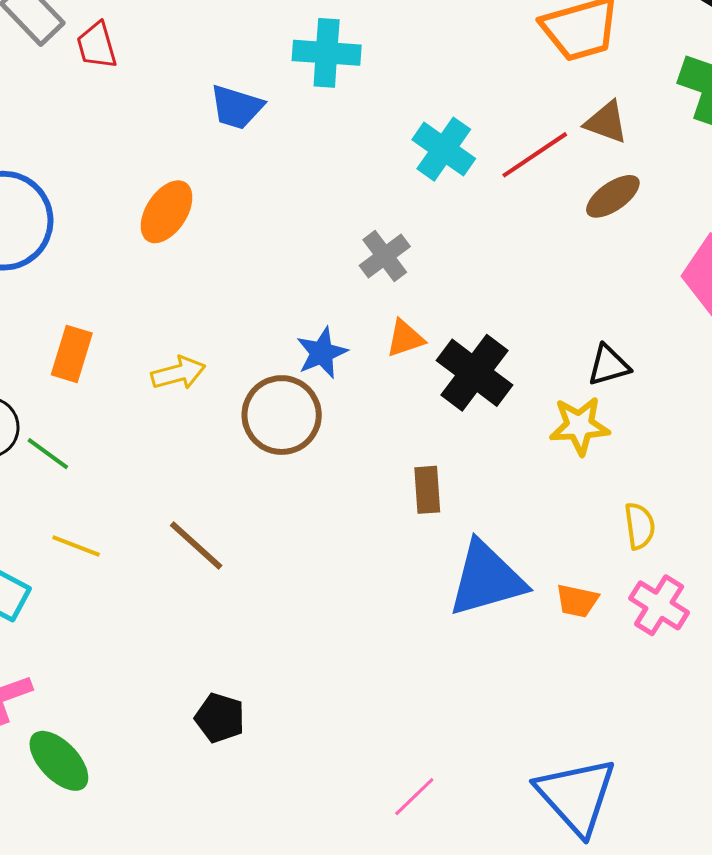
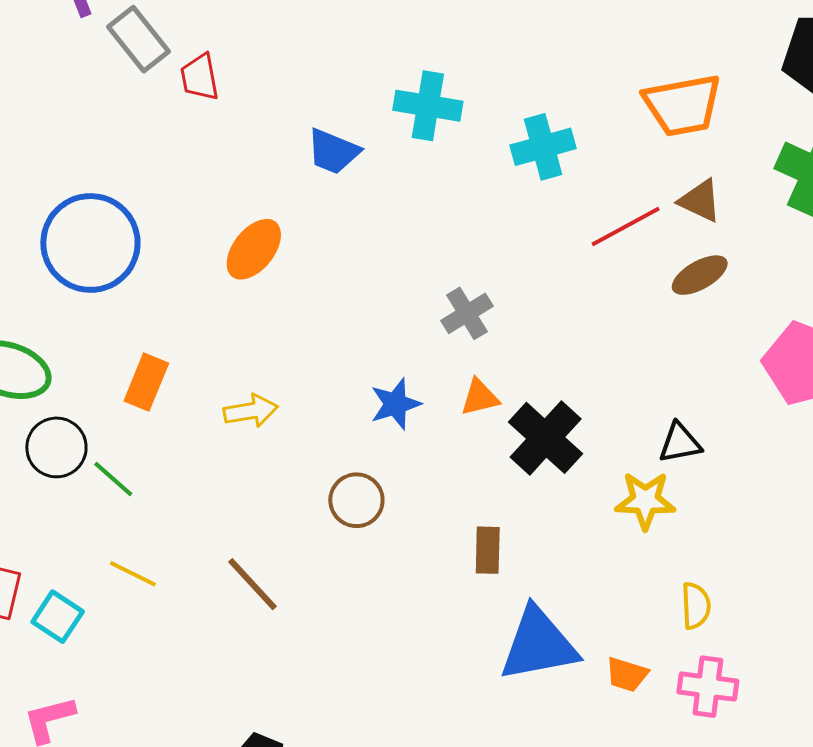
cyan cross: (444, 149) -> (543, 147), moved, turned 34
brown circle: (282, 415) -> (356, 500), moved, size x0.7
pink cross: (659, 605) -> (708, 687), turned -30

